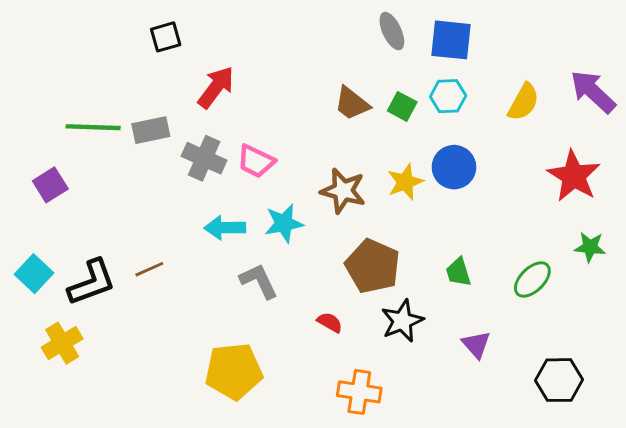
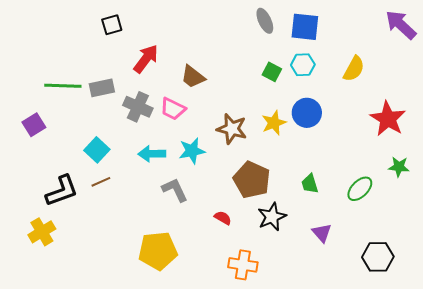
purple arrow: (593, 92) -> (401, 25), moved
brown trapezoid: (352, 104) -> (193, 77), moved
cyan square: (34, 274) -> (97, 150), moved

